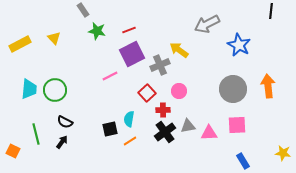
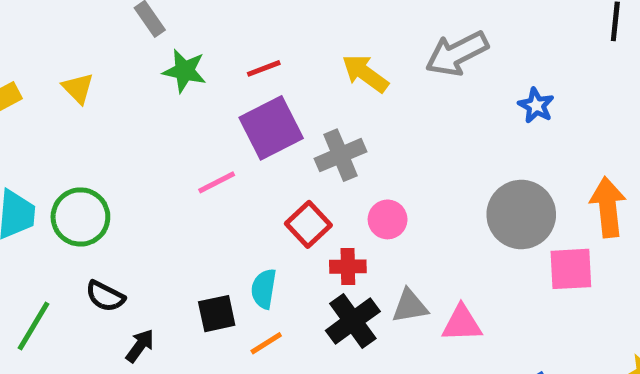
blue star: (239, 45) -> (536, 106), size x0.6
yellow arrow: (179, 50) -> (365, 73), moved
pink square: (237, 125) -> (571, 269), moved
green line: (36, 134) -> (33, 326), turned 45
black arrow: (62, 142) -> (140, 346), moved

